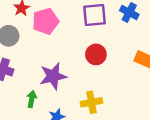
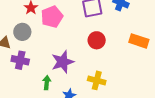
yellow cross: (91, 102) -> (97, 80), turned 30

